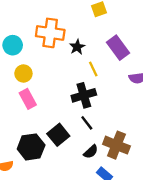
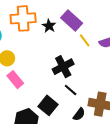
purple rectangle: (118, 48) -> (72, 21), moved
yellow line: (93, 69) -> (85, 40), moved

